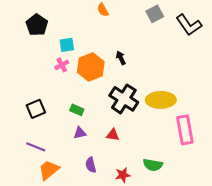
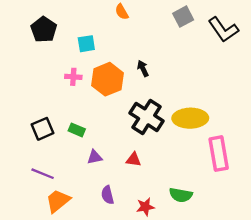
cyan square: (67, 45) -> (86, 44), moved
pink cross: (62, 65) -> (73, 77), turned 32
green rectangle: (77, 110) -> (77, 130), moved

